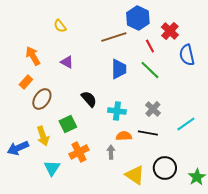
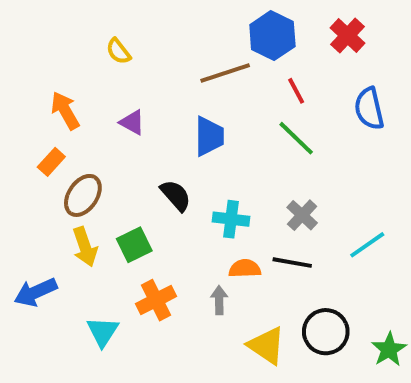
red cross: (170, 31) -> (347, 36), moved
blue trapezoid: (119, 69) -> (209, 136), moved
yellow arrow: (43, 136) -> (85, 247), moved

